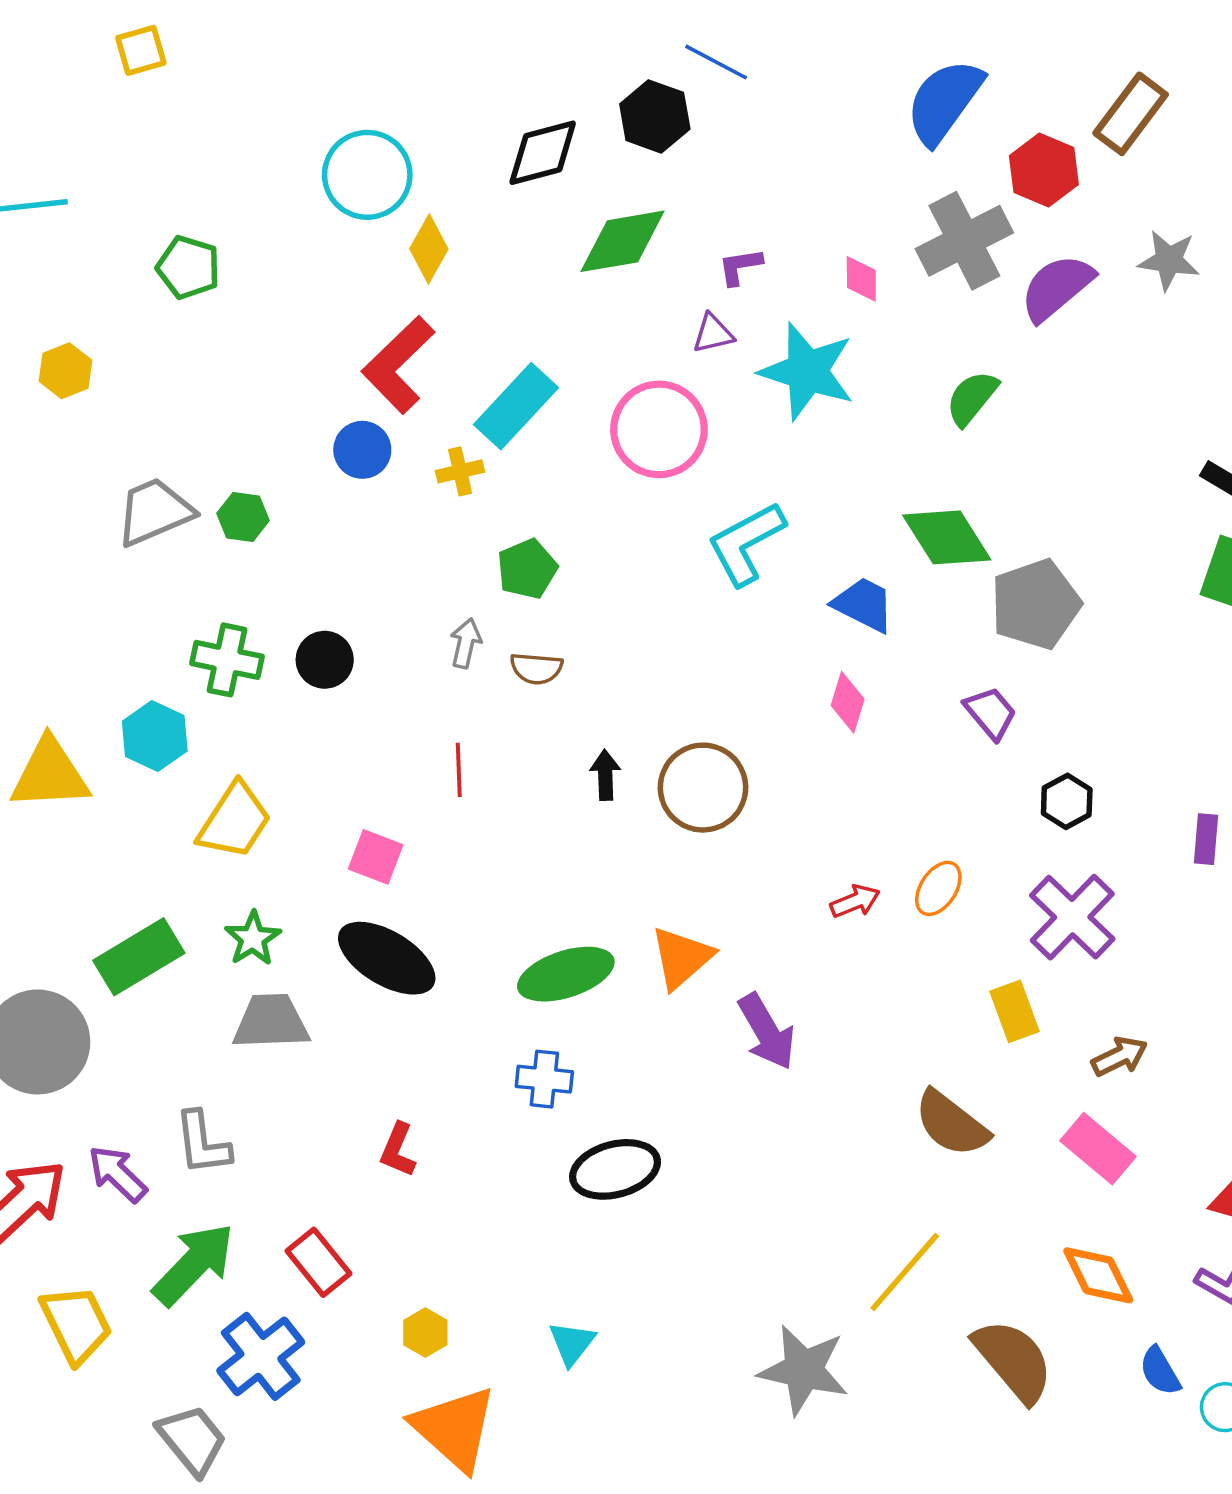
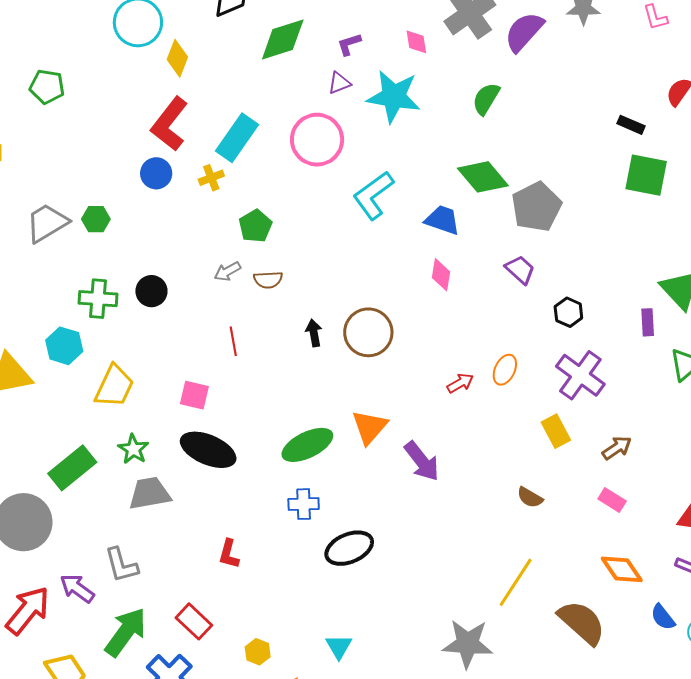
gray arrow: (466, 643) -> (227, 271), turned -124
brown semicircle: (951, 1124) -> (530, 497), size x0.6
pink rectangle: (1098, 1149) -> (612, 500), size x0.7

